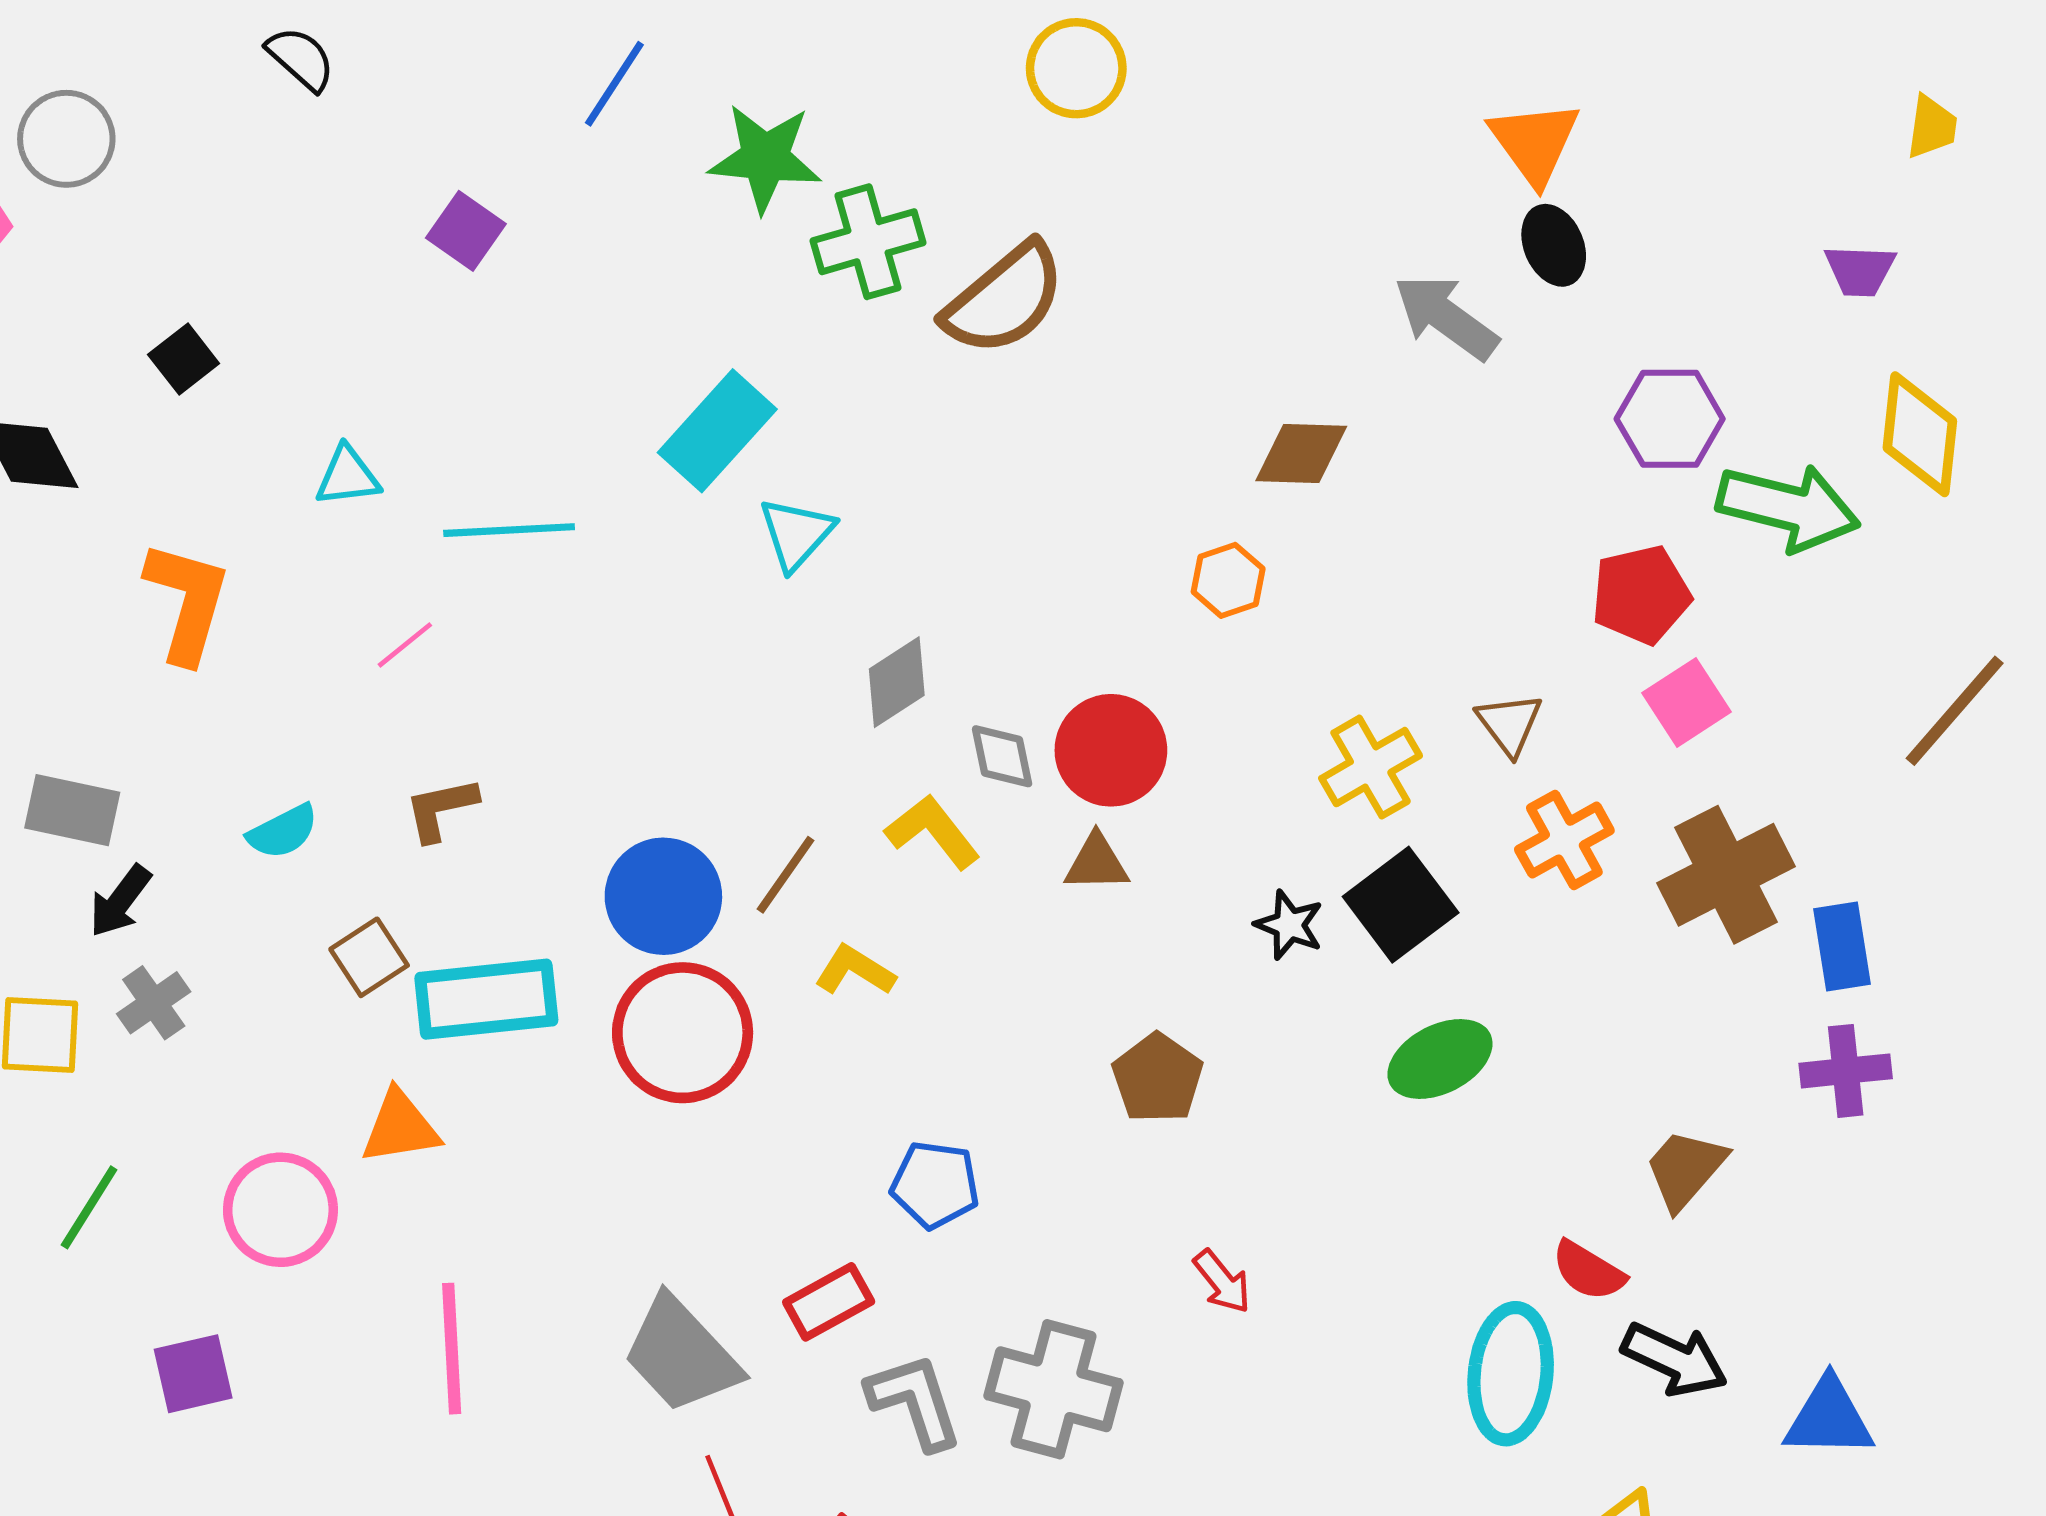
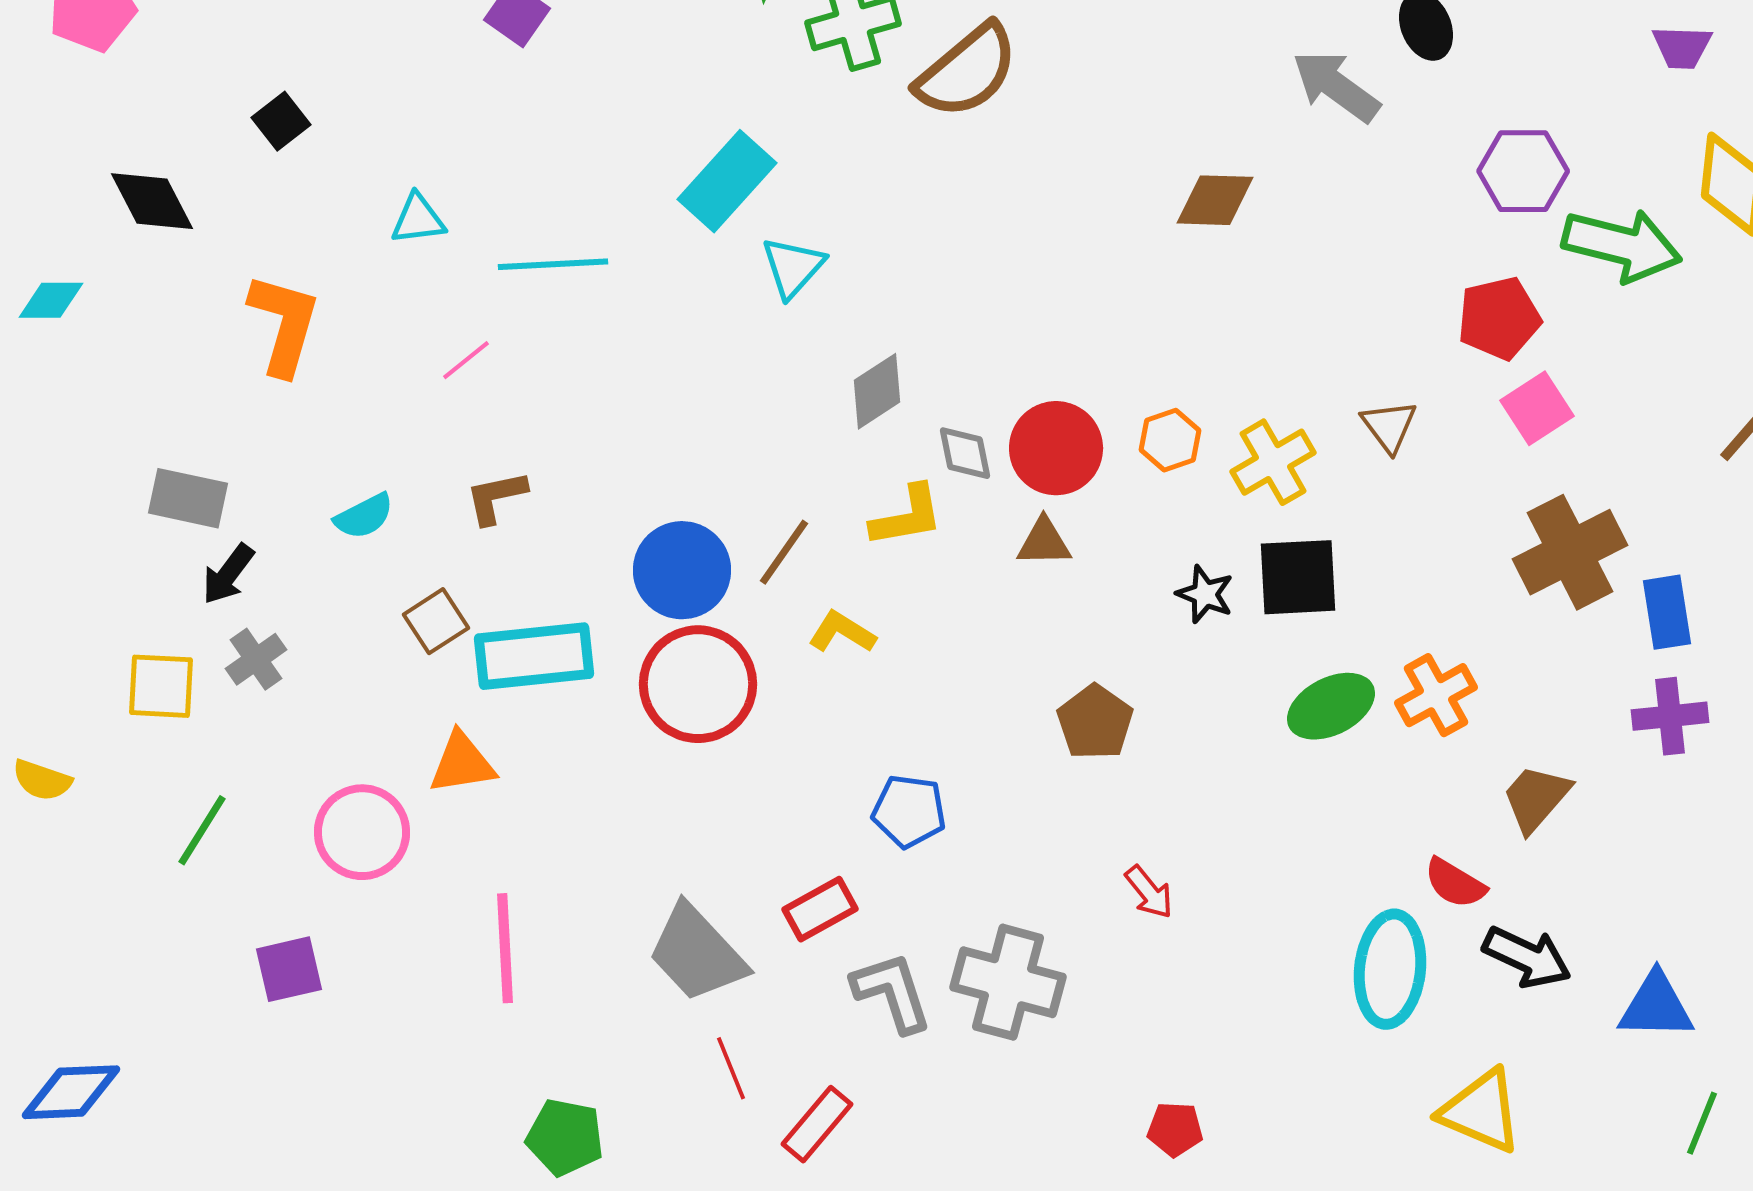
orange hexagon: (1228, 580) -> (1170, 440), moved
yellow L-shape: (933, 832) -> (907, 516), turned 118
orange cross: (1564, 840) -> (1436, 695), moved
black square: (1401, 905) -> (1298, 577), turned 34

